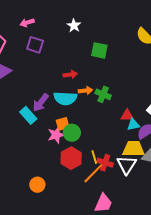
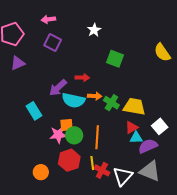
purple arrow: (41, 103) -> (58, 88), moved
red triangle: (127, 115) -> (132, 127), turned -40
yellow trapezoid: (134, 149) -> (134, 107), moved
orange line: (93, 173) -> (97, 137), moved, turned -50
orange circle: (37, 185) -> (41, 172), moved

